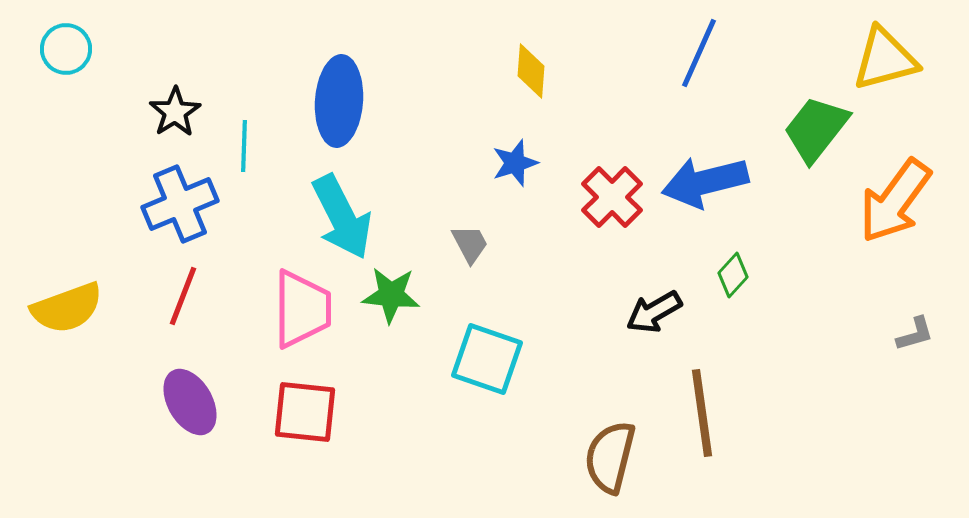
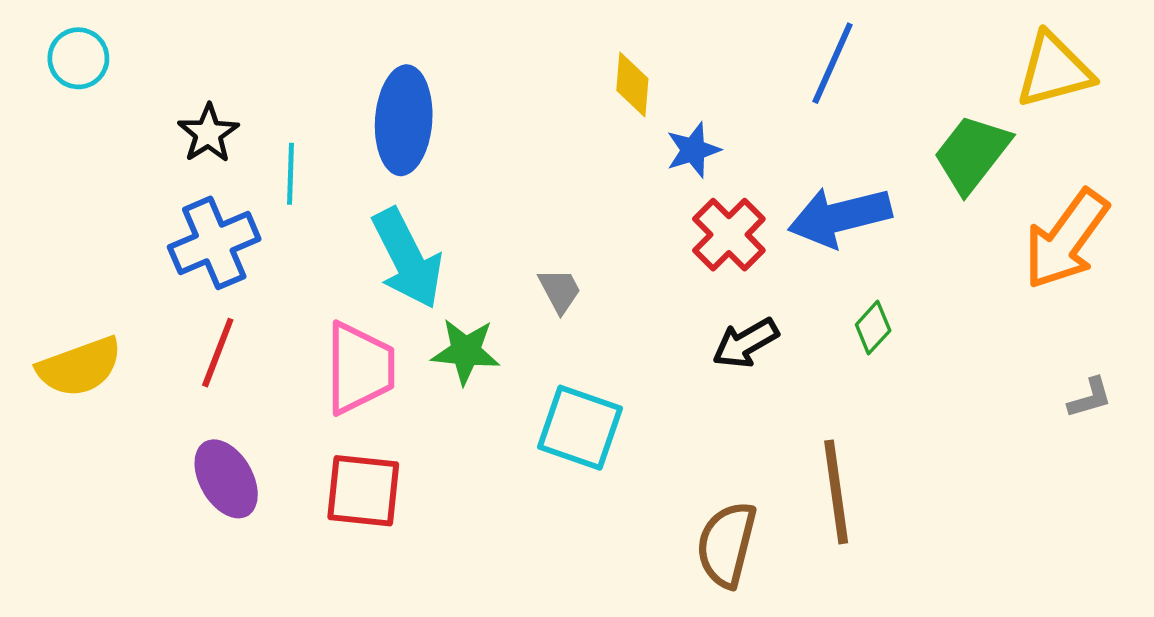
blue star: (515, 163) -> (693, 150), moved
black arrow: (654, 312) -> (746, 343), moved

